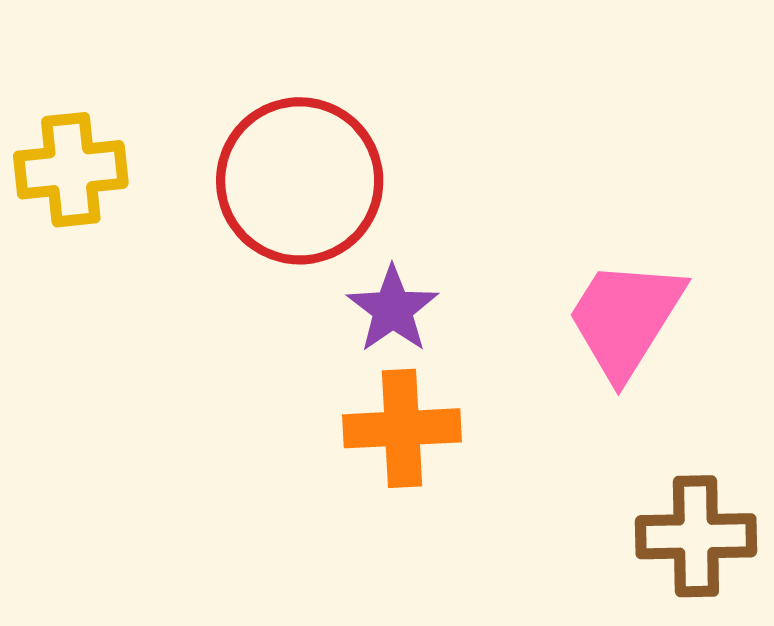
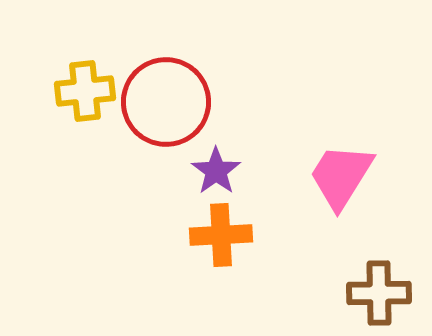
yellow cross: (71, 170) -> (85, 91), moved

